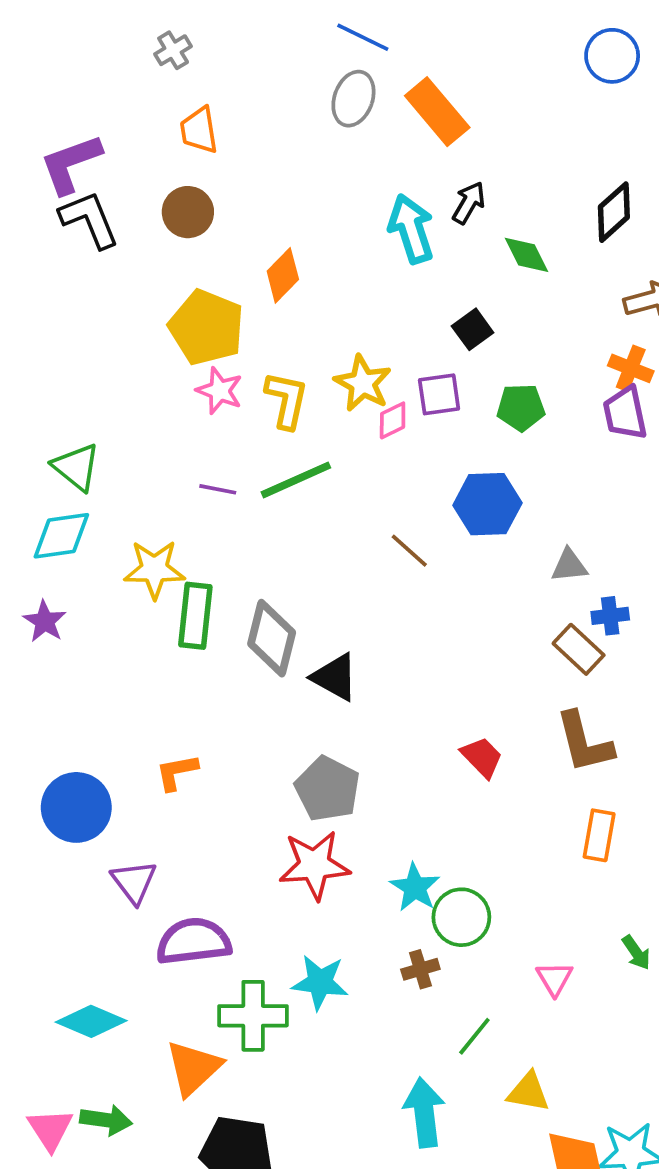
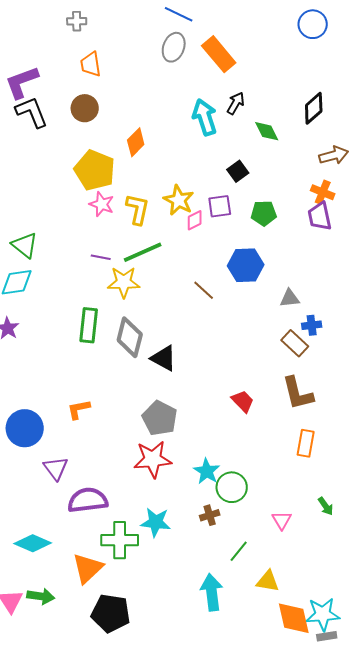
gray cross: (173, 50) -> (77, 21), turned 30
yellow star: (154, 569) -> (124, 282), moved

